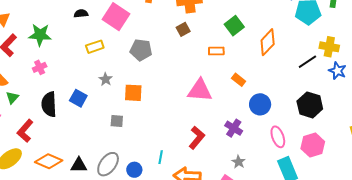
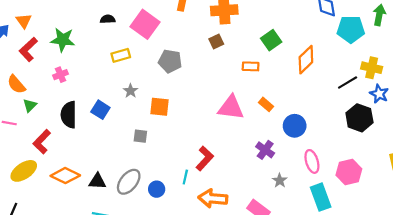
orange rectangle: (239, 80) -> (266, 104), moved
black hexagon: (310, 105) -> (359, 118), moved
red L-shape: (197, 138) -> (205, 158), moved
gray star: (239, 162) -> (280, 181), moved

